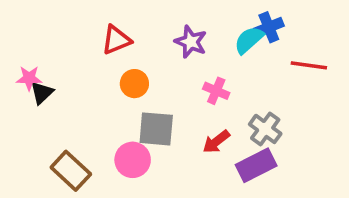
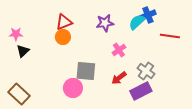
purple star: (191, 42) -> (105, 23), turned -30
pink star: (29, 78) -> (16, 34), moved
orange circle: (134, 84) -> (63, 37), moved
pink cross: (216, 91) -> (119, 50), turned 32
brown rectangle: (71, 171) -> (19, 94), moved

